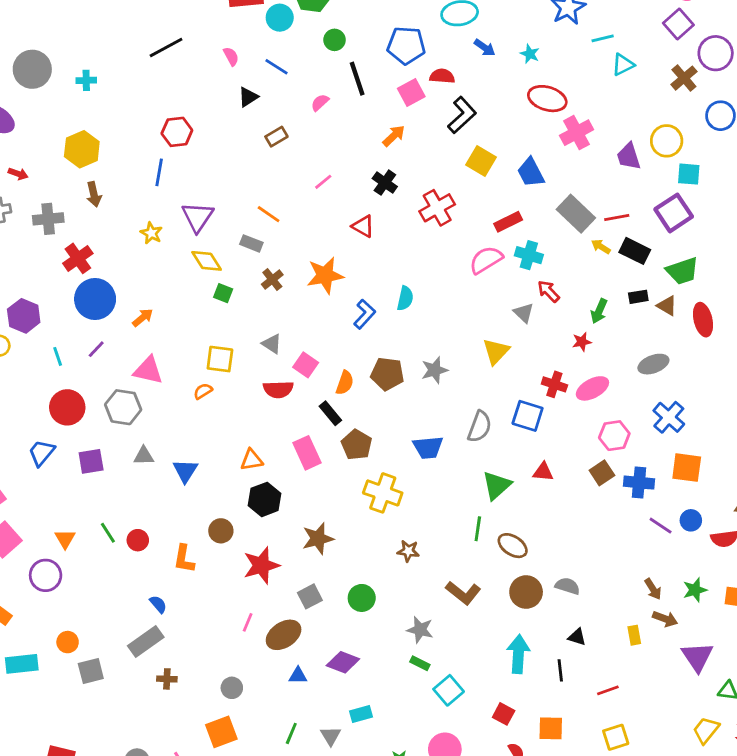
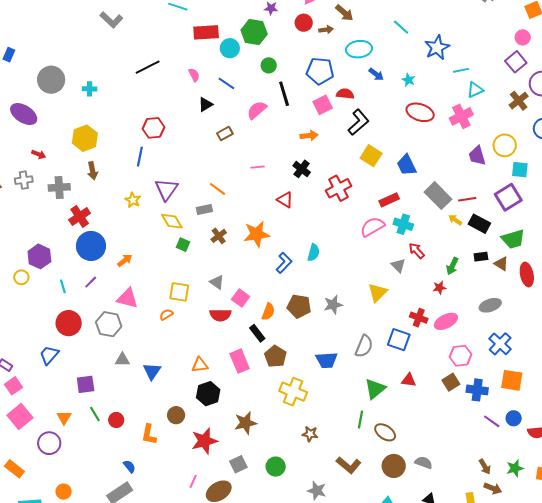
pink semicircle: (320, 102) -> (257, 110), size x1.5
pink cross: (577, 133) -> (461, 116), moved
orange arrow: (394, 136) -> (309, 136), turned 36
pink line: (323, 182) -> (257, 167), turned 32
gray rectangle: (251, 243) -> (204, 210), turned -35
purple square: (91, 461) -> (86, 384), moved

